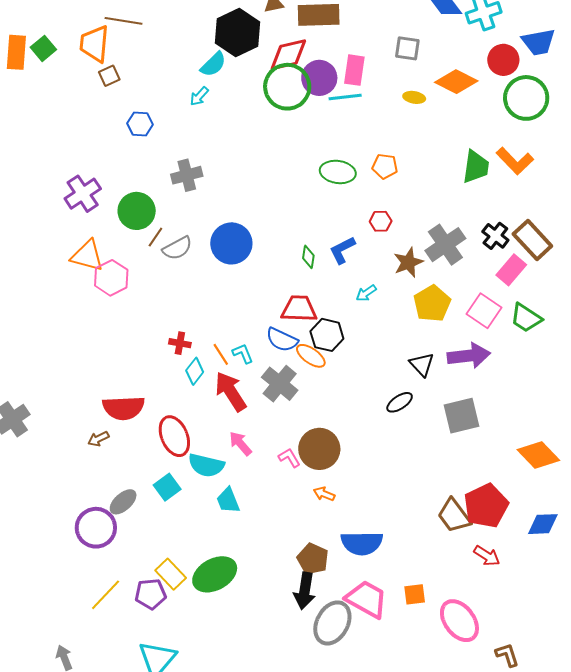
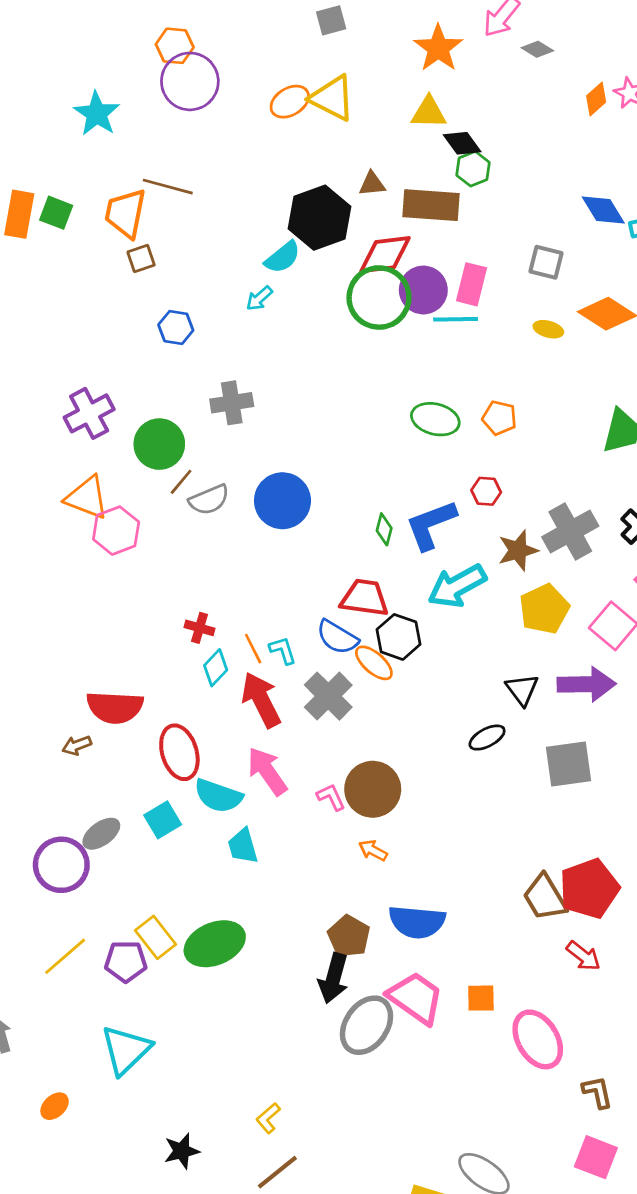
green square: (43, 48) -> (56, 213), turned -35
blue L-shape: (342, 250) -> (431, 525), size x1.4
cyan arrow: (366, 293) -> (457, 586), size x2.0
pink arrow: (240, 443) -> (267, 771), size x1.4

